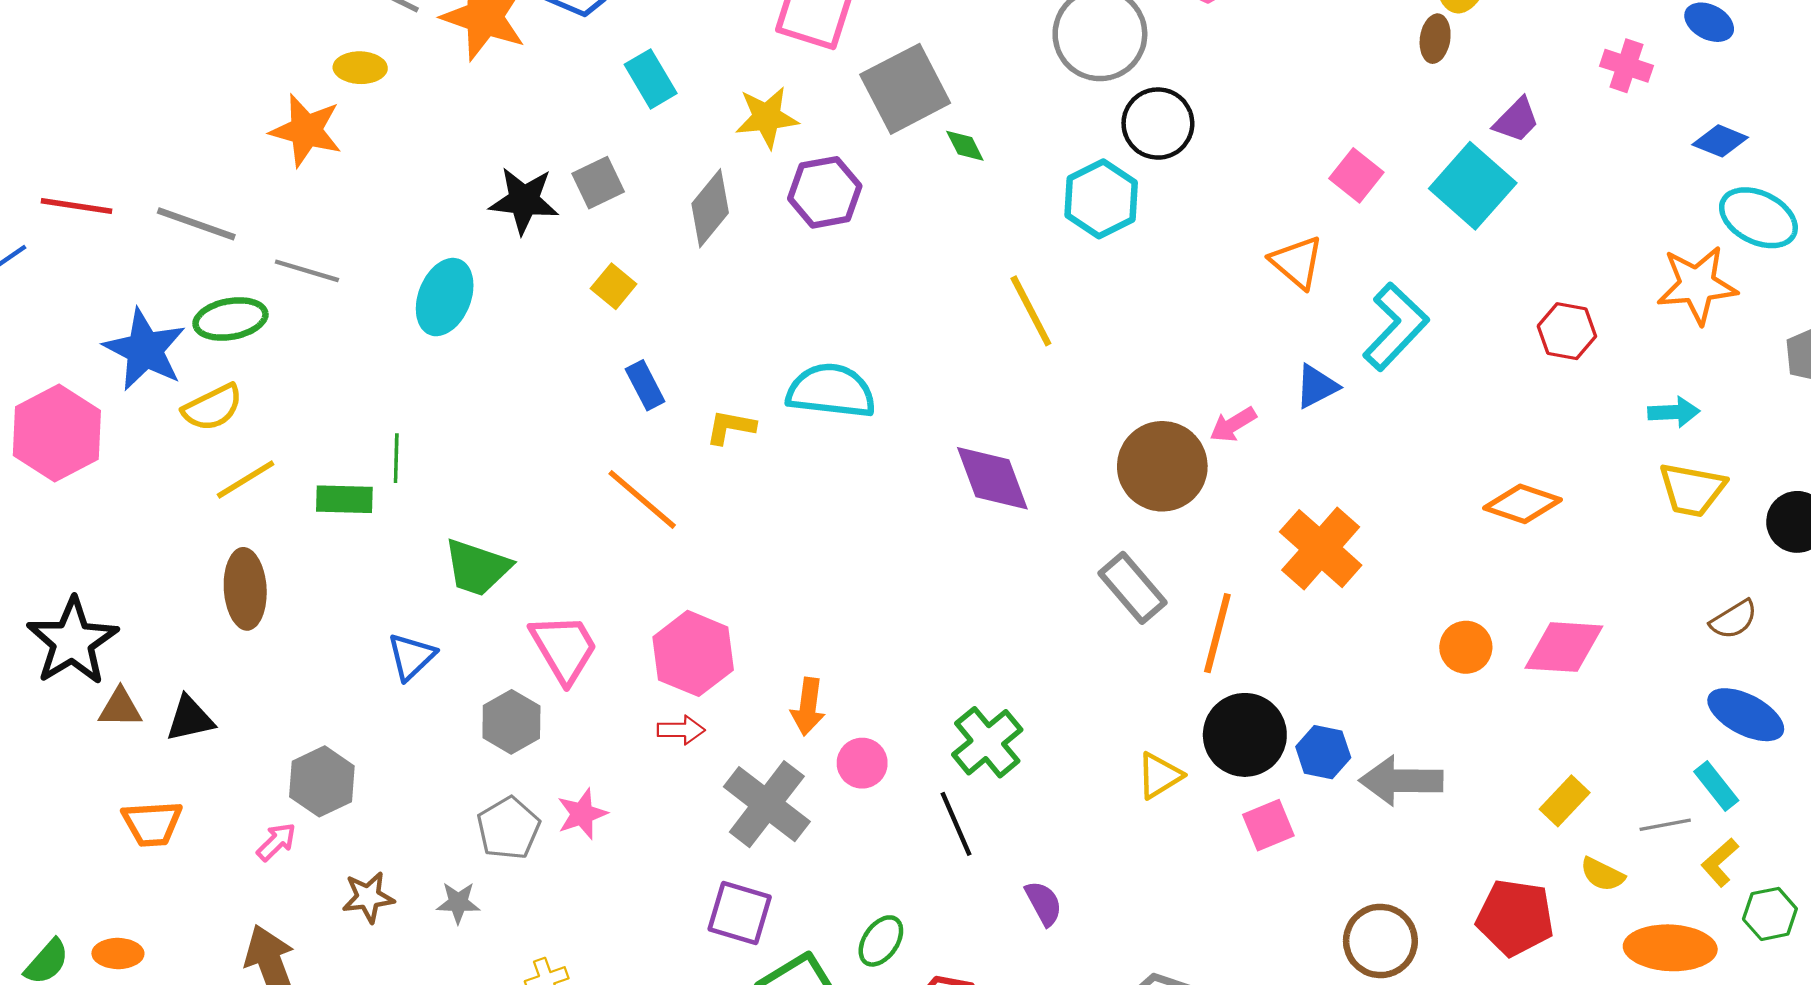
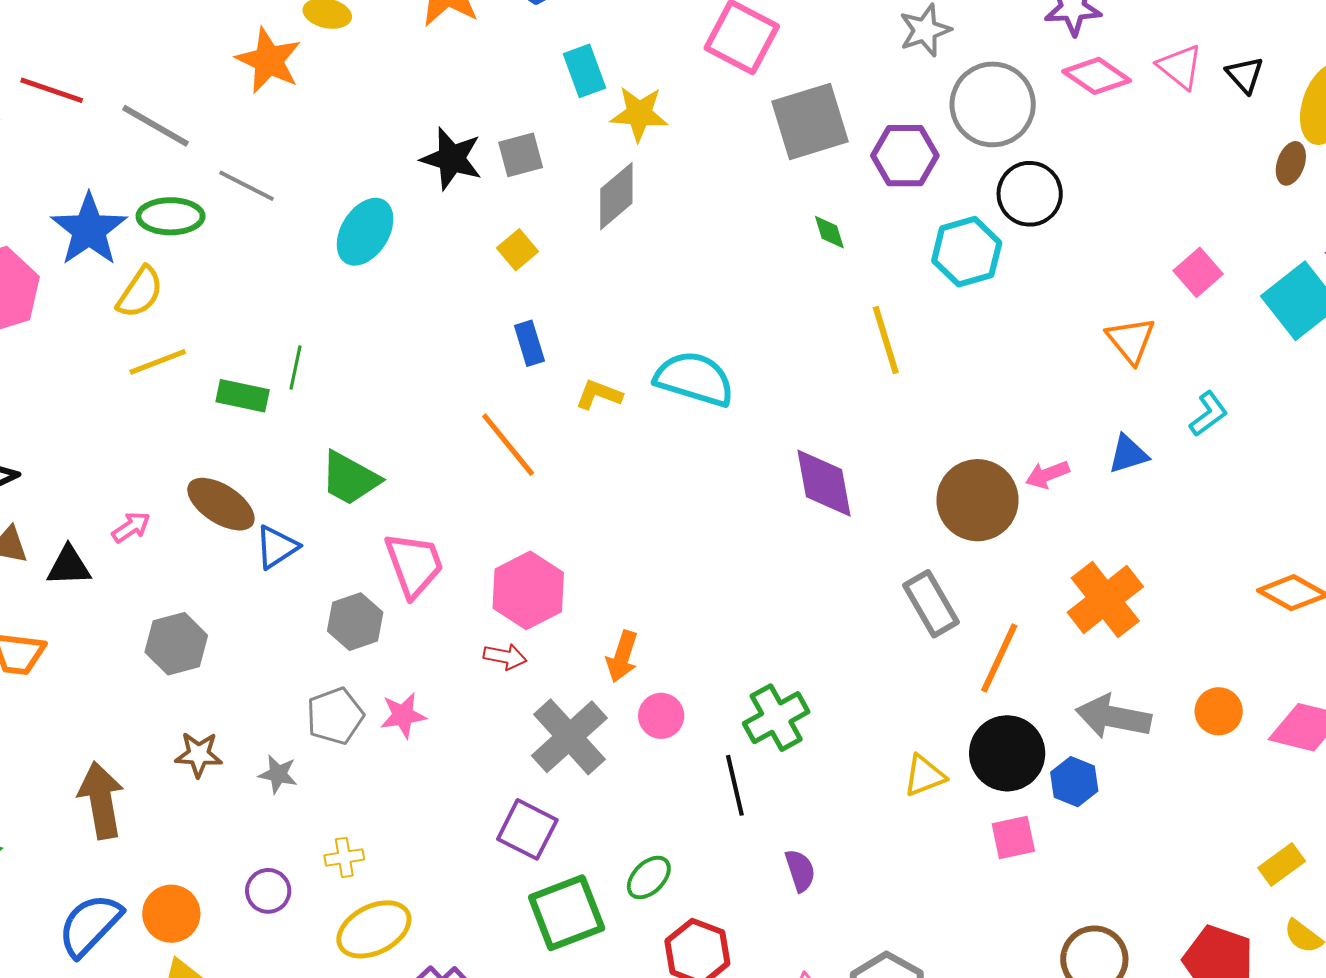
yellow star: (767, 117) -> (639, 114), moved
green diamond: (965, 146) -> (829, 232), moved
purple hexagon: (825, 192) -> (905, 156), moved
cyan L-shape: (1396, 327) -> (1208, 414), size x0.6
yellow semicircle: (213, 408) -> (140, 292), turned -40
brown ellipse: (245, 589) -> (221, 504), moved, turned -64
gray arrow: (1401, 781) -> (1113, 717), moved
pink arrow: (276, 842) -> (131, 527), moved

